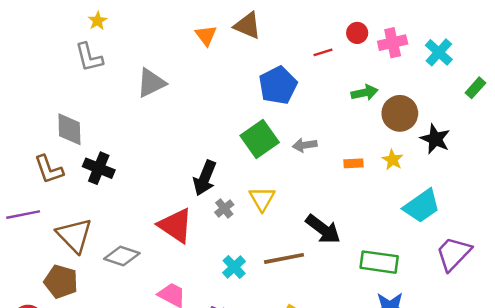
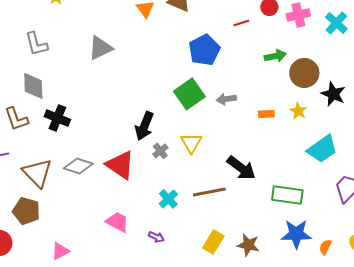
gray L-shape: (89, 57) -> (36, 44), moved
gray diamond: (122, 256) -> (78, 166), moved

